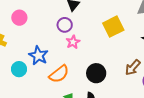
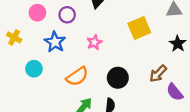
purple circle: (65, 25) -> (67, 15), moved
blue star: (38, 56) -> (55, 42), moved

